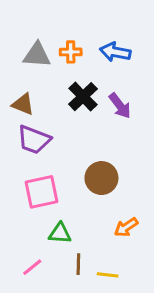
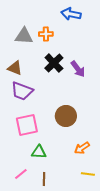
blue arrow: (115, 52) -> (71, 14), moved
brown line: (78, 264) -> (44, 179), moved
yellow line: (108, 275) -> (88, 174), moved

